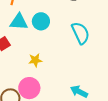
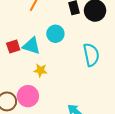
cyan triangle: (19, 22) -> (32, 46), moved

